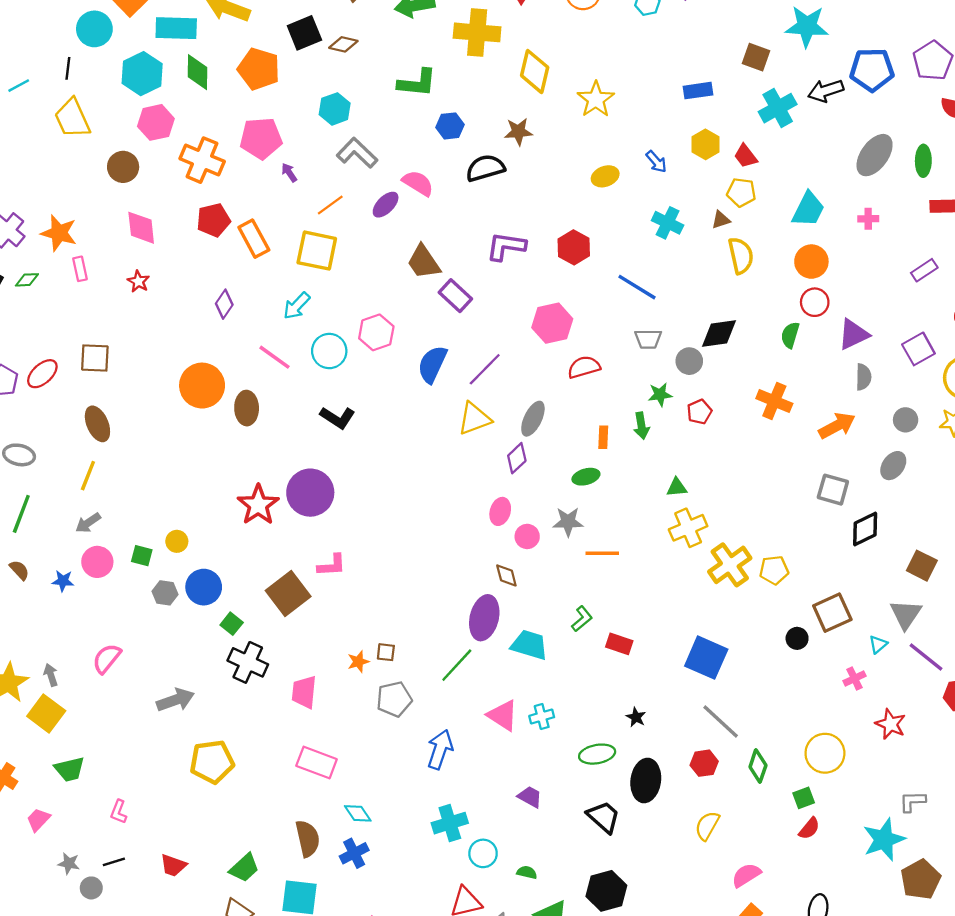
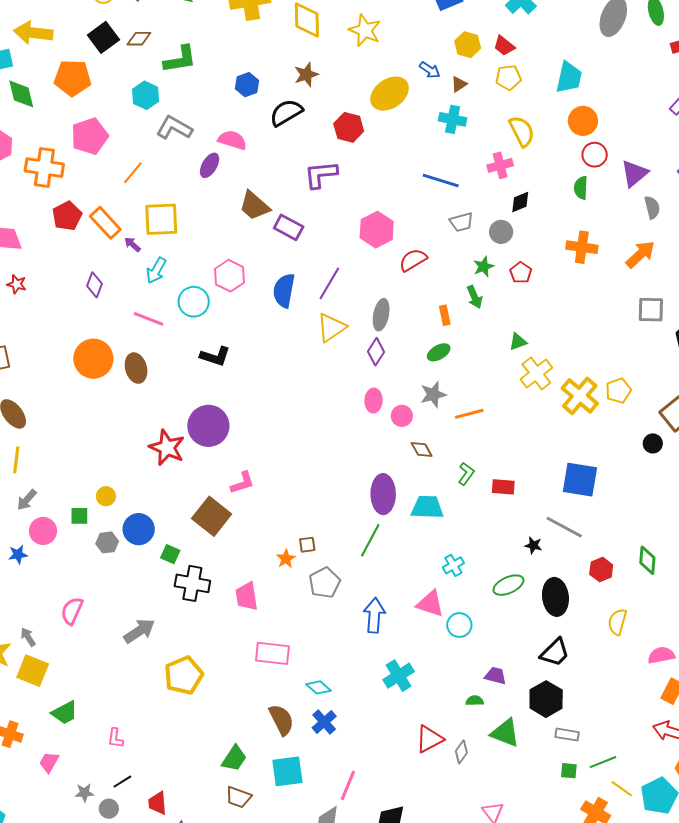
green L-shape: (417, 83) -> (180, 59), moved
purple arrow: (289, 173) -> (132, 244), moved
yellow ellipse: (605, 176) -> (390, 94), size x1.6
orange line: (330, 205) -> (133, 173), moved
pink cross: (868, 219) -> (500, 165), moved, size x1.4
brown triangle: (721, 220) -> (459, 84), moved
red hexagon: (574, 247) -> (349, 127), moved
black diamond: (719, 334) -> (520, 202), size x0.7
brown diamond: (506, 575) -> (422, 450), moved
pink triangle: (503, 715) -> (430, 604), moved
gray line: (721, 721) -> (564, 527), moved
purple trapezoid: (530, 797) -> (495, 676), moved
black trapezoid: (604, 817) -> (555, 652), moved, turned 108
cyan circle: (483, 853) -> (459, 625), moved
red trapezoid: (173, 865) -> (158, 803), moved, turned 80
pink semicircle: (746, 875) -> (661, 655), turned 36

